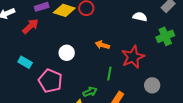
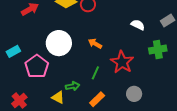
white circle: (67, 53) -> (59, 43), size x1.6
red star: (133, 57) -> (122, 62), turned -30
cyan rectangle: (25, 62) -> (13, 51), moved, turned -72

